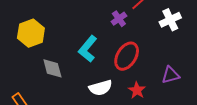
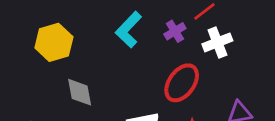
white cross: (170, 20) -> (217, 42), moved
cyan L-shape: (88, 49) -> (129, 30), moved

